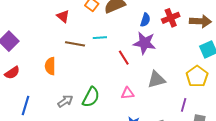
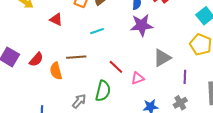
brown line: (75, 44) -> (76, 57), moved
red line: (124, 58) -> (116, 67), moved
red semicircle: (12, 73) -> (36, 59), moved
purple line: (184, 105) -> (185, 77), moved

